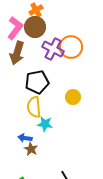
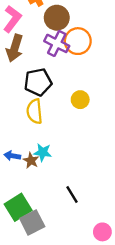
brown circle: (35, 27) -> (57, 18), moved
cyan star: (45, 124) -> (43, 152), moved
blue arrow: (25, 138) -> (12, 156), moved

